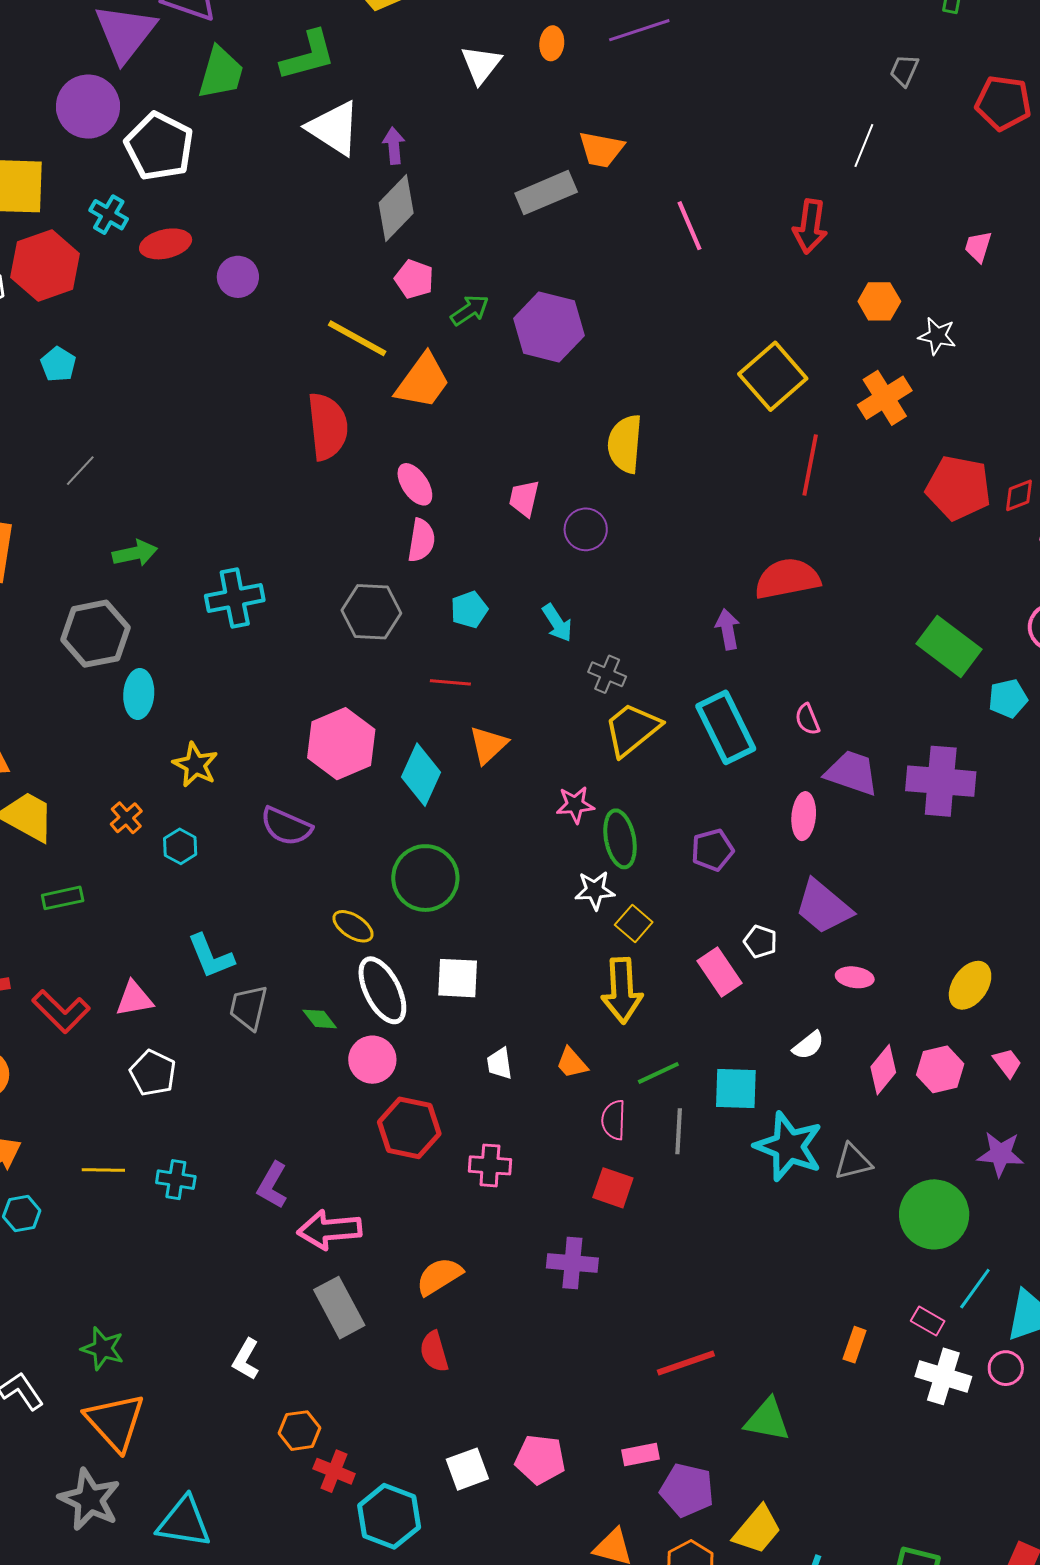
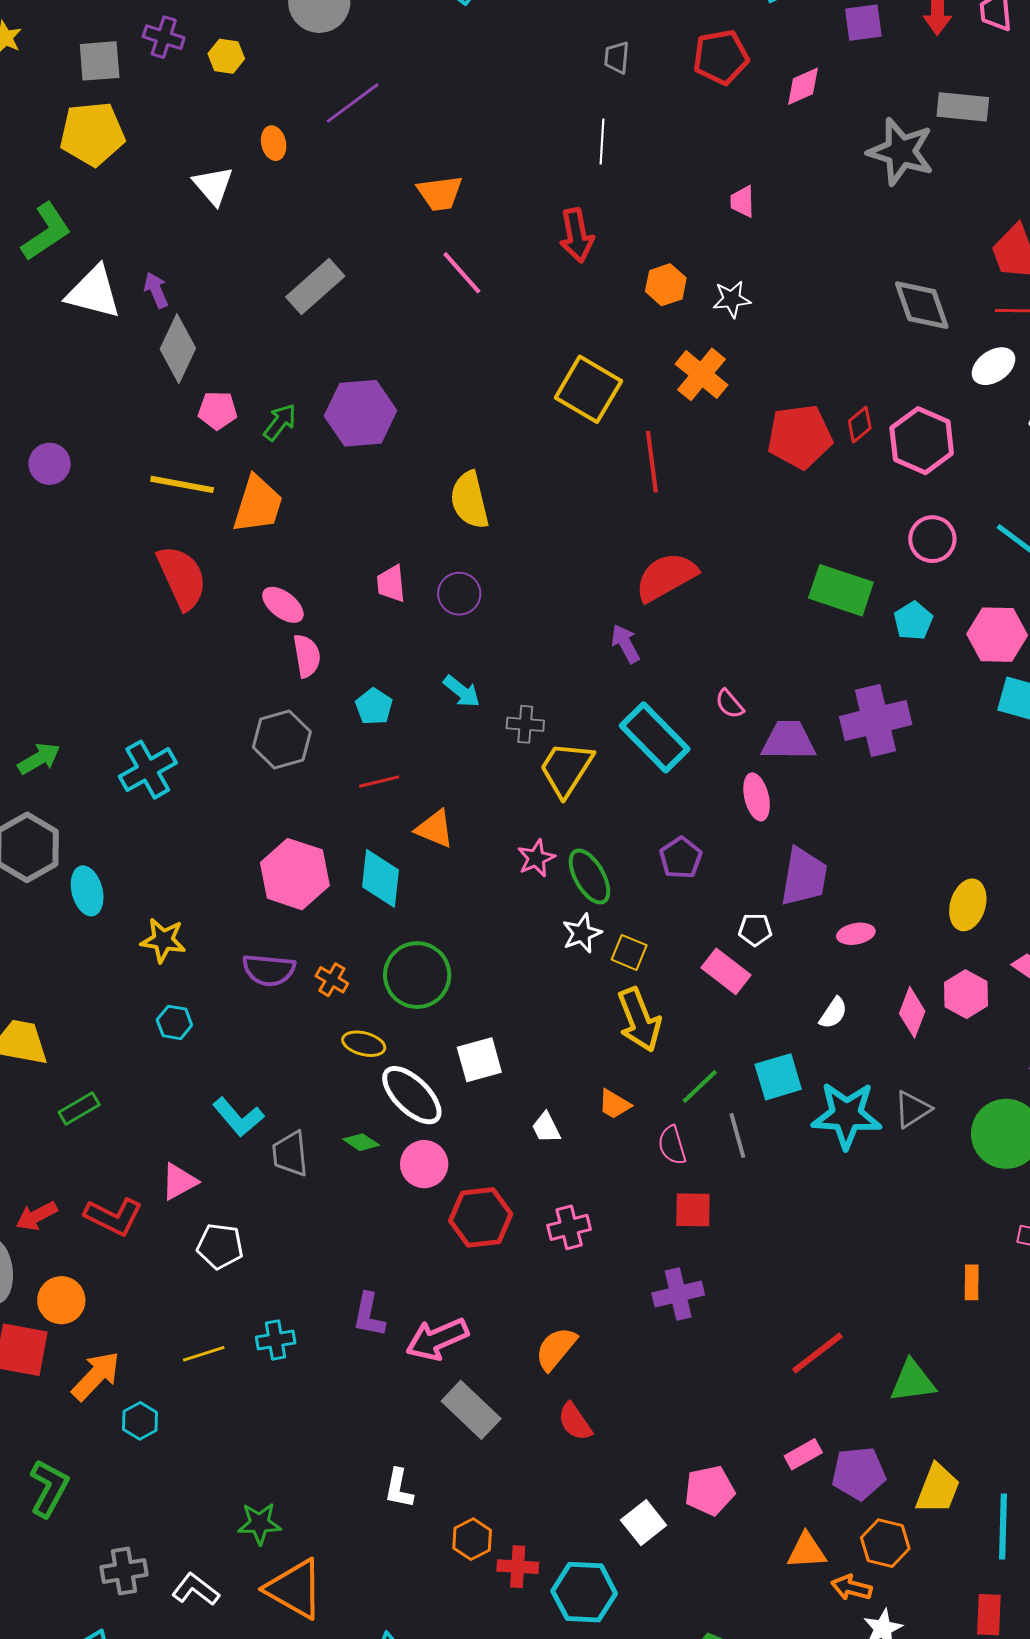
orange trapezoid: (601, 149) -> (440, 193), moved
orange triangle: (488, 745) -> (435, 829), turned -36
orange cross: (126, 818) -> (332, 980), moved
purple trapezoid: (823, 907) -> (804, 877), turned -102

